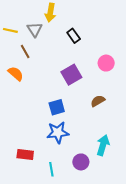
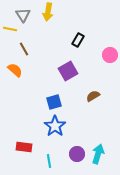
gray triangle: (35, 29) -> (23, 15), moved
black rectangle: (74, 36) -> (78, 40), moved, turned 64
pink circle: (106, 63) -> (110, 55), moved
blue star: (58, 132) -> (55, 126), turned -30
cyan arrow: (103, 145) -> (98, 154), moved

